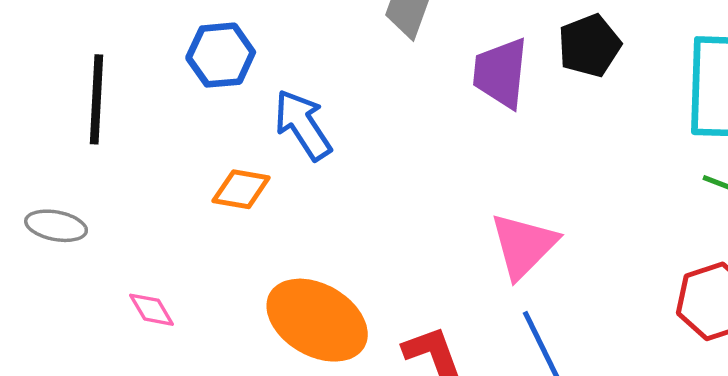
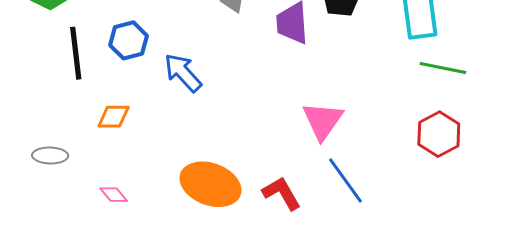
black line: (96, 99) -> (76, 53), moved
orange diamond: (241, 189) -> (114, 117), moved

